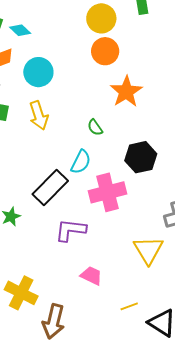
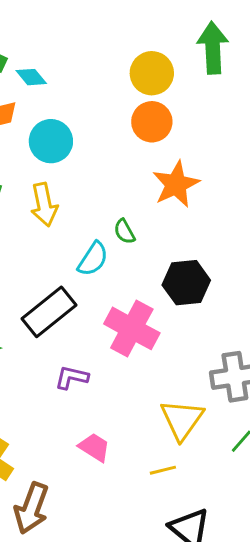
cyan semicircle: (81, 162) -> (93, 259), moved
pink cross: (108, 192) -> (132, 328), turned 36
purple L-shape: (71, 230) -> (72, 377), size x0.7
yellow line: (129, 306) -> (163, 470), moved

